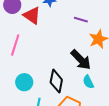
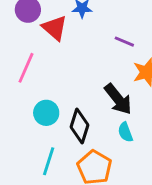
cyan circle: (24, 82) -> (46, 113), moved

